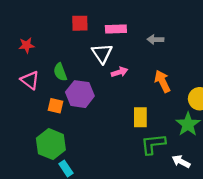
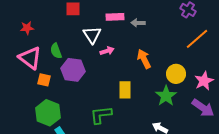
pink rectangle: (116, 29) -> (115, 17), moved
pink triangle: (30, 80) -> (30, 58), size x1.4
orange square: (56, 106) -> (44, 80), moved
green L-shape: (153, 144) -> (101, 115), moved

